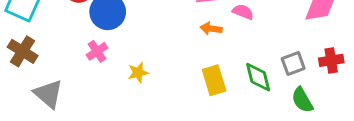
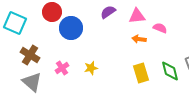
brown cross: (23, 51) -> (30, 55), moved
pink cross: (97, 51) -> (62, 68), moved

